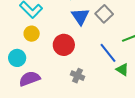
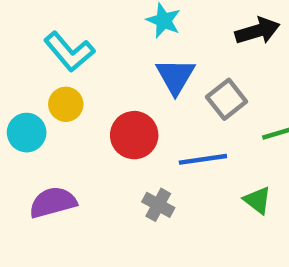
gray square: (104, 14) -> (227, 99), moved
blue line: (108, 53) -> (203, 159), moved, turned -65
cyan circle: (17, 58) -> (27, 133), moved

